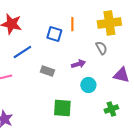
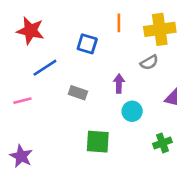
orange line: (72, 24) -> (119, 23), moved
gray semicircle: (101, 48) -> (149, 62), turned 88
purple arrow: (78, 64) -> (119, 84), turned -72

